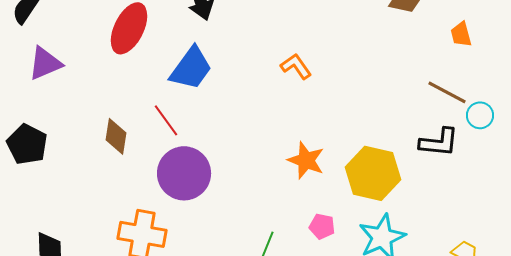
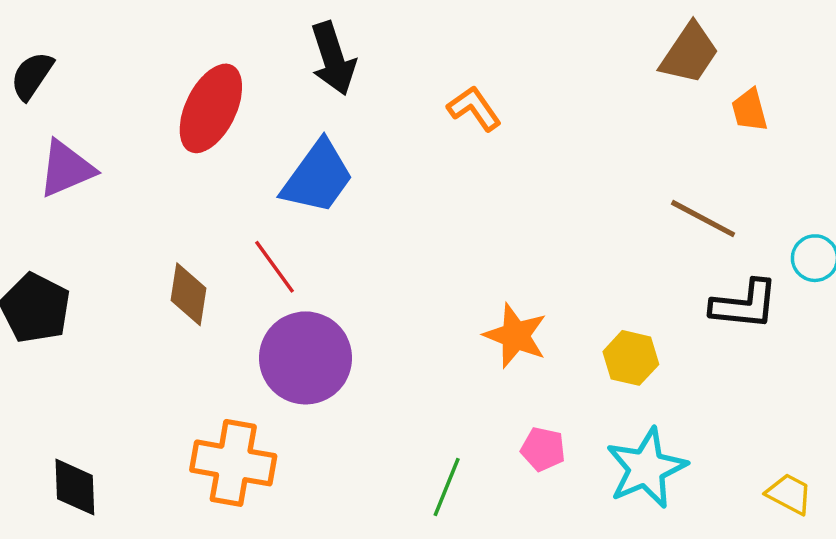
orange trapezoid: (461, 34) -> (750, 110), moved
orange L-shape: (296, 66) -> (474, 108), moved
brown line: (447, 92) -> (703, 219), moved
yellow hexagon: (373, 173) -> (631, 358), size x0.6

